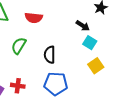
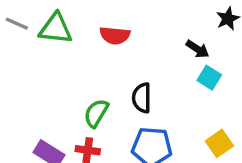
green semicircle: (19, 46) -> (96, 113), moved
yellow square: (96, 66) -> (219, 143), moved

